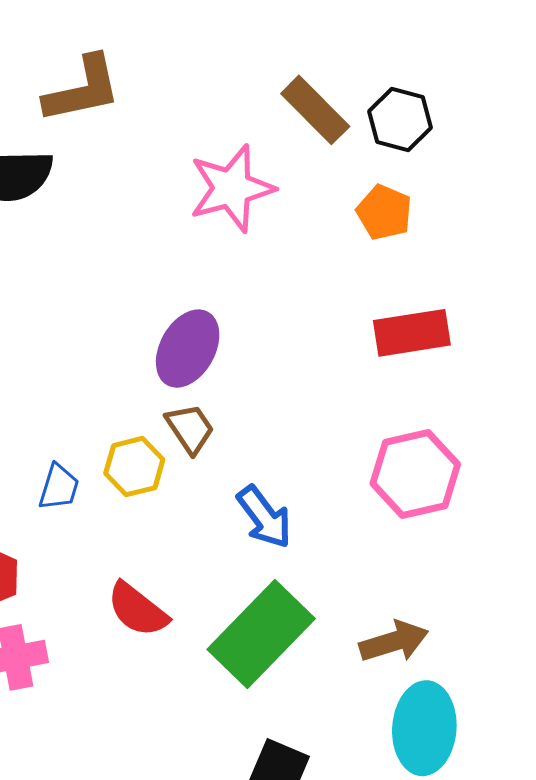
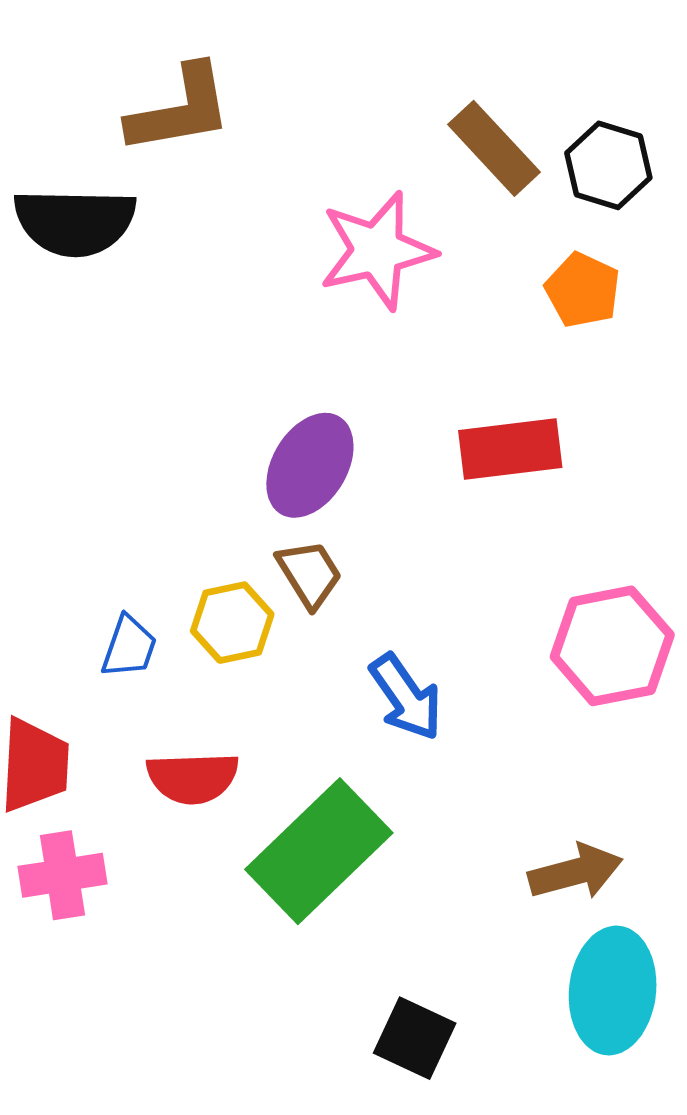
red rectangle: (412, 333) -> (510, 449), moved
red semicircle: (138, 610) -> (193, 778), moved, turned -42
green rectangle: (261, 634) -> (319, 851), moved

